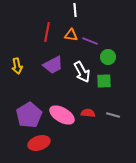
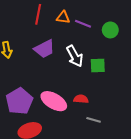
green circle: (108, 57) -> (110, 30), moved
gray line: (113, 115) -> (94, 120), moved

